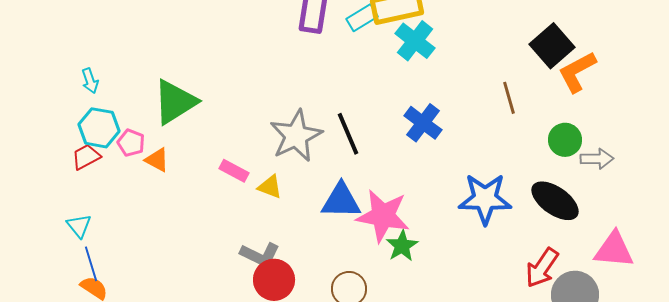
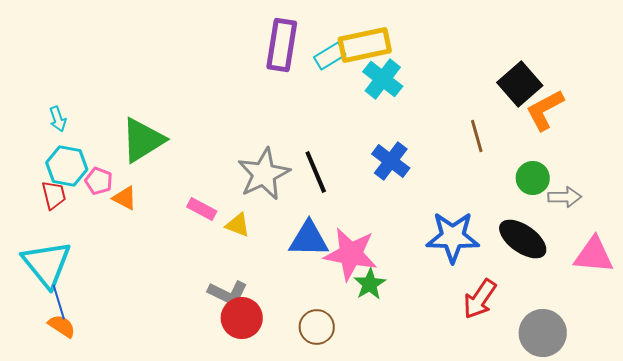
red trapezoid: (86, 157) -> (54, 195), turned 104
cyan triangle: (79, 226) -> (47, 264), size x2.0
pink triangle: (614, 250) -> (594, 255), moved
red arrow: (542, 268) -> (480, 299), moved

